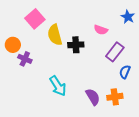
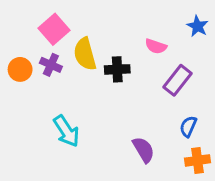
purple cross: (25, 59) -> (51, 65), moved
blue semicircle: (125, 72) -> (188, 127), moved
cyan arrow: (58, 86) -> (66, 131), moved
orange cross: (115, 97) -> (197, 160), moved

